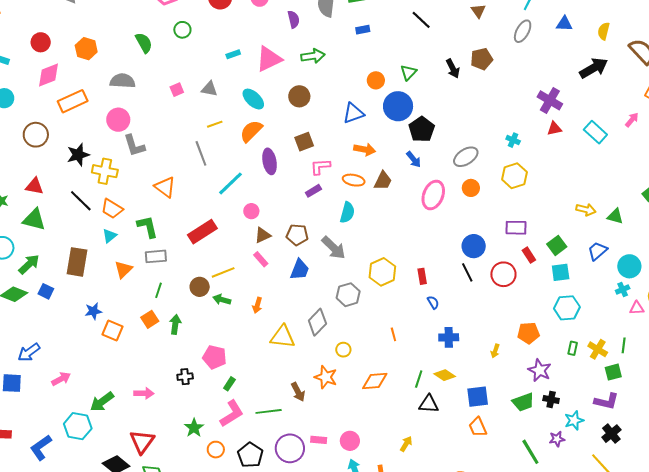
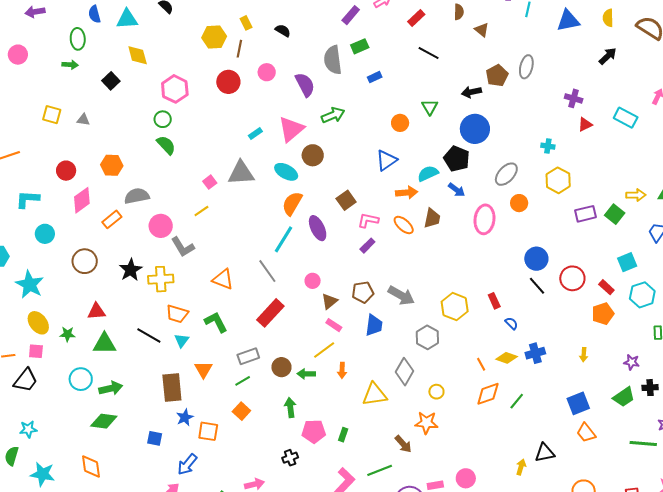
purple semicircle: (294, 19) -> (305, 85), size x1.4
blue triangle: (564, 24) -> (568, 21), size x1.4
green circle: (182, 30) -> (163, 119), moved
gray ellipse: (523, 31) -> (526, 67), moved
black arrow: (453, 68) -> (471, 92), turned 120
black arrow: (594, 68) -> (608, 56), size x0.7
gray semicircle: (123, 81) -> (137, 196), moved
gray triangle: (209, 89) -> (241, 173), size x1.6
brown circle: (299, 96) -> (313, 155), moved
purple cross: (550, 100) -> (574, 98), size x0.7
orange rectangle: (73, 101) -> (112, 219), size x0.7
blue circle: (398, 106) -> (475, 129), moved
yellow line: (215, 124) -> (201, 211), moved
gray line: (201, 153) -> (267, 271), moved
pink L-shape: (320, 167) -> (368, 220), turned 30
orange ellipse: (354, 180) -> (404, 225), turned 45
cyan line: (231, 183) -> (283, 239), moved
black line: (81, 201) -> (149, 335), moved
cyan semicircle: (347, 213) -> (428, 173), moved, turned -115
purple rectangle: (516, 228) -> (585, 214), moved
green square: (557, 245) -> (615, 214), moved
red rectangle: (529, 255) -> (606, 287), moved
gray rectangle: (156, 256) -> (248, 356), moved
brown rectangle: (77, 262) -> (172, 388), moved
green arrow: (29, 264) -> (111, 388), turned 45
yellow line: (223, 272) -> (324, 350), moved
green line: (158, 290) -> (243, 381), turned 56
blue square: (46, 291) -> (155, 438), moved
green arrow: (175, 324) -> (290, 407), moved
orange pentagon: (528, 333) -> (603, 314), moved
blue arrow: (29, 352) -> (187, 464), moved
purple star: (540, 370) -> (632, 362), size x0.7
yellow diamond: (445, 375) -> (507, 358), moved
green line: (419, 379) -> (517, 401), turned 36
orange diamond: (375, 381) -> (488, 394), moved
green rectangle: (229, 384) -> (343, 435), moved
black triangle: (429, 404) -> (545, 453), moved
green line: (530, 452) -> (643, 443), turned -40

